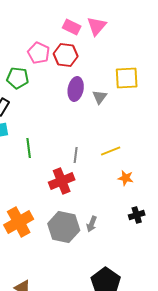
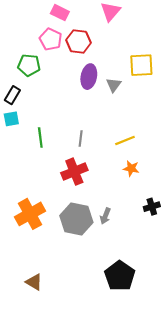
pink rectangle: (72, 27) -> (60, 13), moved
gray line: (76, 155) -> (81, 139), moved
orange star: (126, 178) -> (131, 168), moved

